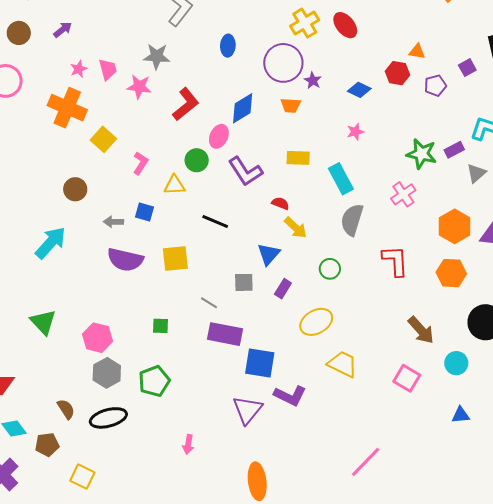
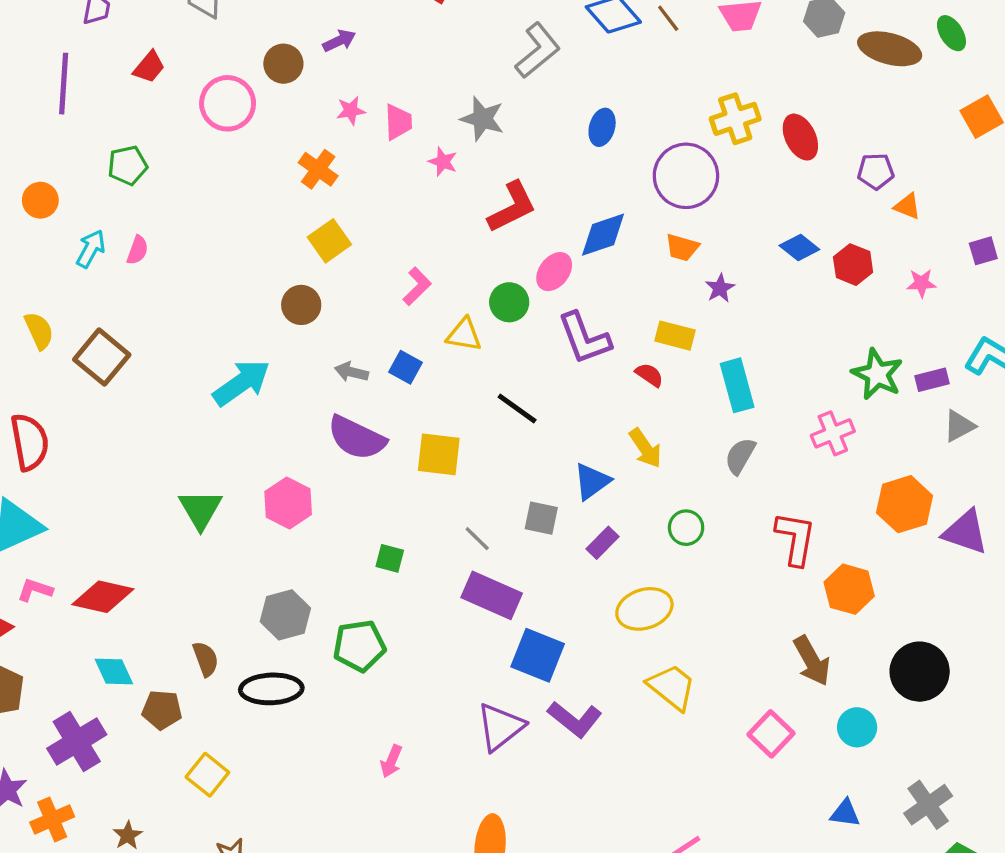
brown circle: (19, 33) -> (283, 64), moved
red hexagon: (397, 73) -> (853, 265), moved
purple star: (313, 80) -> (720, 288), moved
purple pentagon: (435, 86) -> (876, 171), moved
pink star: (139, 87) -> (443, 162), size x0.7
orange cross: (67, 108) -> (318, 169), size x0.6
pink star: (355, 132) -> (922, 283), moved
yellow square: (103, 139) -> (329, 241), moved
red semicircle: (280, 203) -> (649, 375), moved
gray semicircle: (352, 220) -> (740, 456), size x0.7
orange hexagon: (451, 273) -> (849, 589), moved
pink hexagon: (97, 338) -> (288, 503), moved

